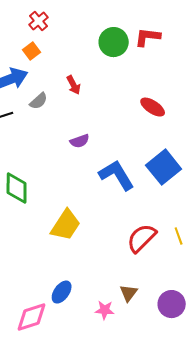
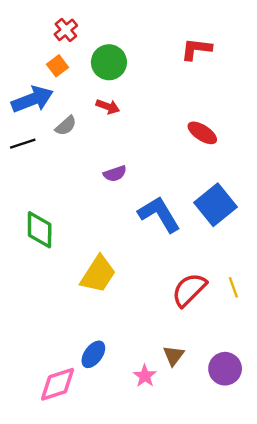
green circle: (114, 42) -> (109, 62), moved
red arrow: (74, 85) -> (108, 107), turned -42
pink star: (105, 310) -> (145, 376), turned 30

